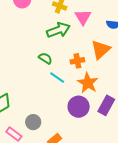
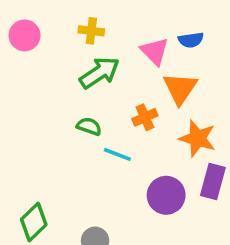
pink triangle: (83, 17) -> (155, 51), moved
orange star: (88, 83) -> (198, 138), moved

